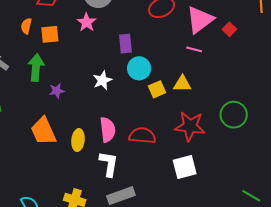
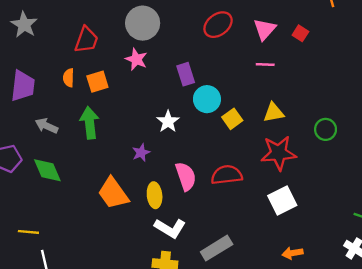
pink triangle: (200, 20) -> (265, 29), size x0.7
yellow triangle: (182, 84) -> (274, 113), moved
purple star: (57, 91) -> (141, 153), moved
green circle: (234, 115) -> (326, 129), size x0.7
white L-shape: (109, 164) -> (170, 228), moved, turned 124

